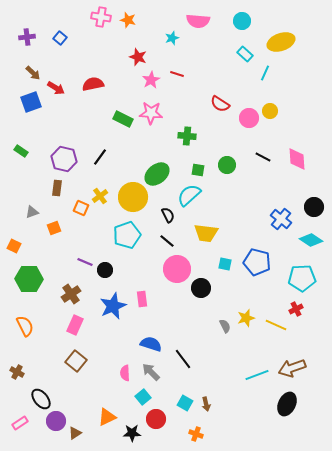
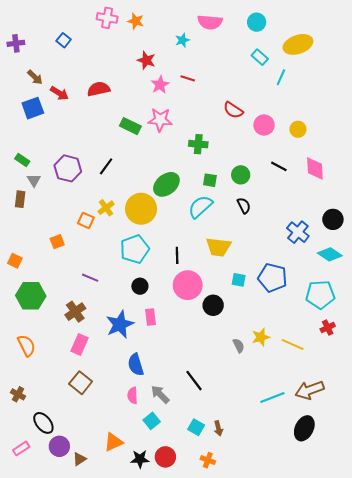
purple cross: (27, 37) -> (16, 43), moved
yellow circle: (270, 111) -> (298, 129), moved
brown rectangle: (57, 188) -> (20, 199), moved
gray triangle: (32, 212) -> (34, 180), moved, turned -40
black semicircle: (168, 215) -> (244, 206), moved
black line: (167, 241) -> (177, 255), turned 49
black circle: (105, 270) -> (140, 286), moved
red cross: (296, 309) -> (328, 328), moved
blue semicircle: (151, 344) -> (136, 365), moved, turned -125
red circle: (156, 419) -> (165, 457), moved

